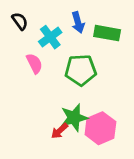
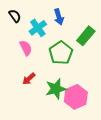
green rectangle: (107, 33) -> (86, 36), moved, turned -60
green pentagon: (81, 70) -> (61, 53), turned -30
red arrow: (59, 131) -> (29, 79), moved

